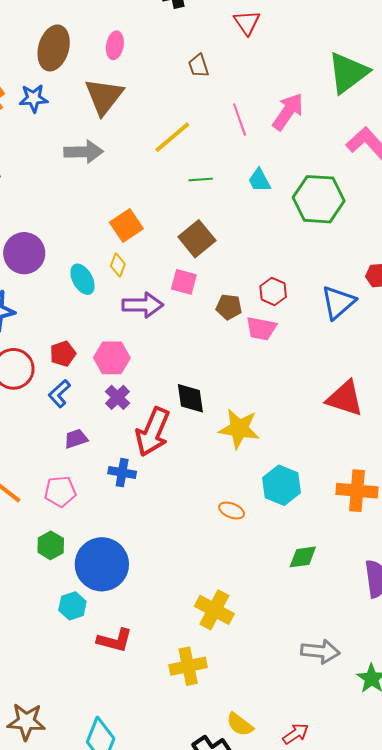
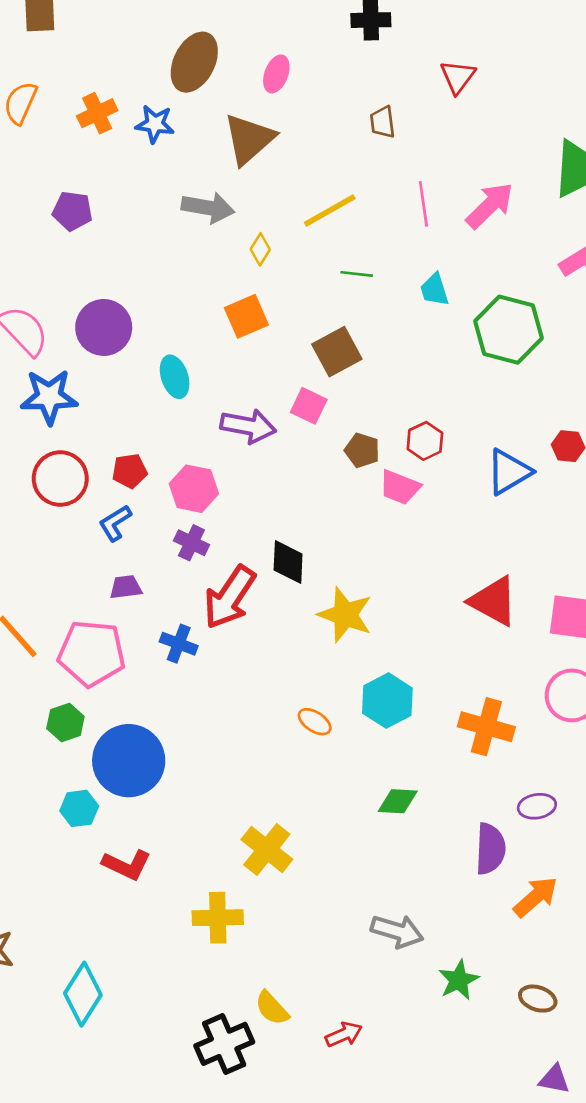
yellow diamond: (118, 265) -> (260, 249), moved
purple cross: (118, 397) -> (191, 543), turned -30
pink pentagon: (60, 491) -> (92, 653), size x1.6

